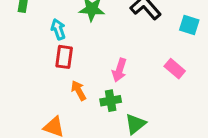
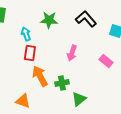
pink arrow: (119, 70) -> (72, 53), moved
orange arrow: (79, 90) -> (40, 76), size x1.5

